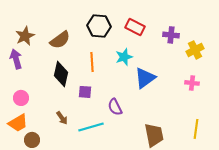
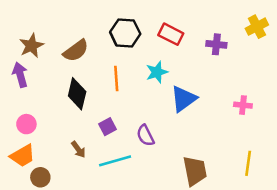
yellow cross: (195, 50) -> (257, 27), moved
purple square: (85, 92) -> (107, 127), moved, turned -32

